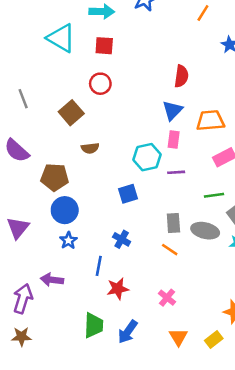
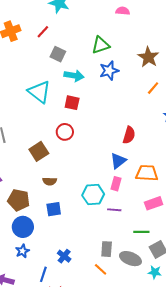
blue square: (128, 194) -> (54, 209), moved

